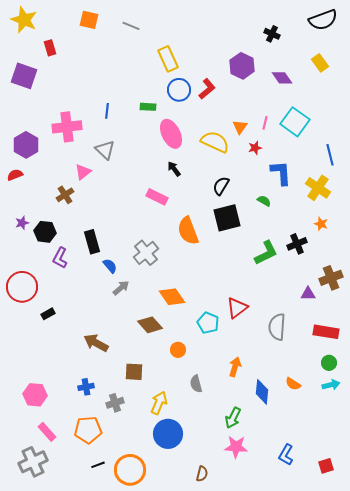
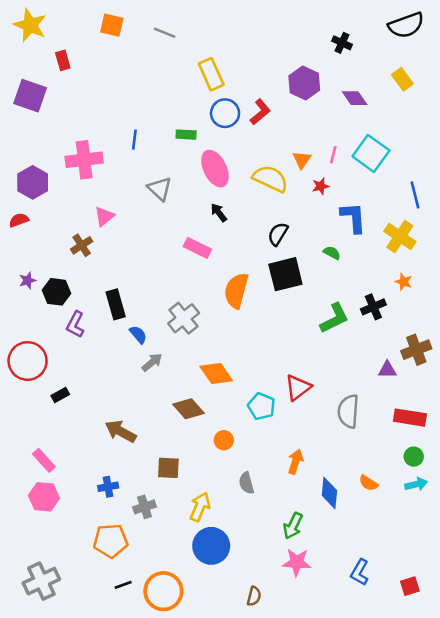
gray triangle: (105, 150) -> (160, 189), moved
orange semicircle: (188, 231) -> (236, 291), turned 36
pink rectangle: (47, 432) -> (44, 460), moved

